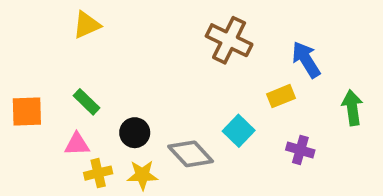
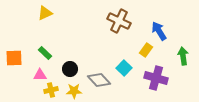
yellow rectangle: (281, 96) -> (146, 50), turned -32
purple cross: (300, 150) -> (156, 78), size x1.6

